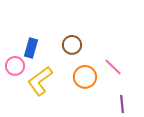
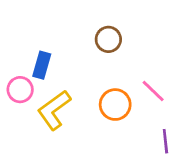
brown circle: (72, 45) -> (108, 39), moved

